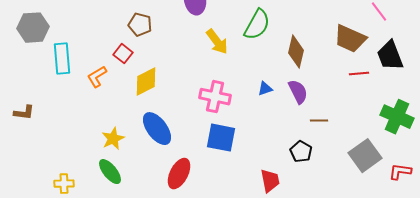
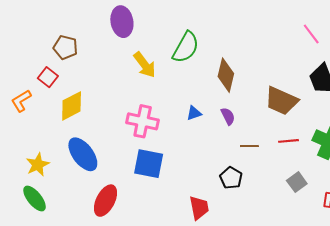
brown trapezoid: (350, 39) -> (281, 101), moved
red line: (359, 74) -> (289, 141), moved
purple semicircle: (298, 92) -> (228, 116), size x0.7
gray square: (365, 156) -> (297, 182), size x0.6

